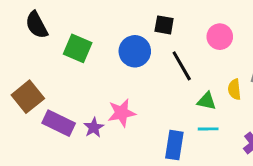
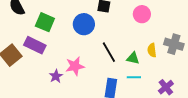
black line: (182, 66) -> (109, 52), moved
purple rectangle: (59, 123) -> (35, 45), moved

